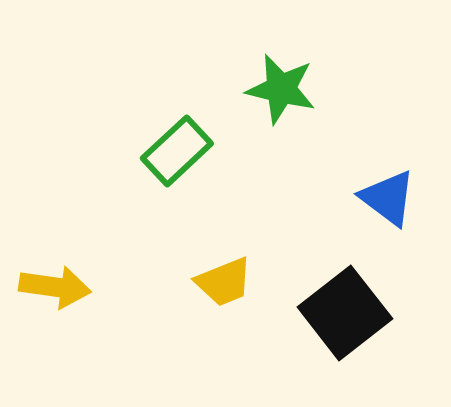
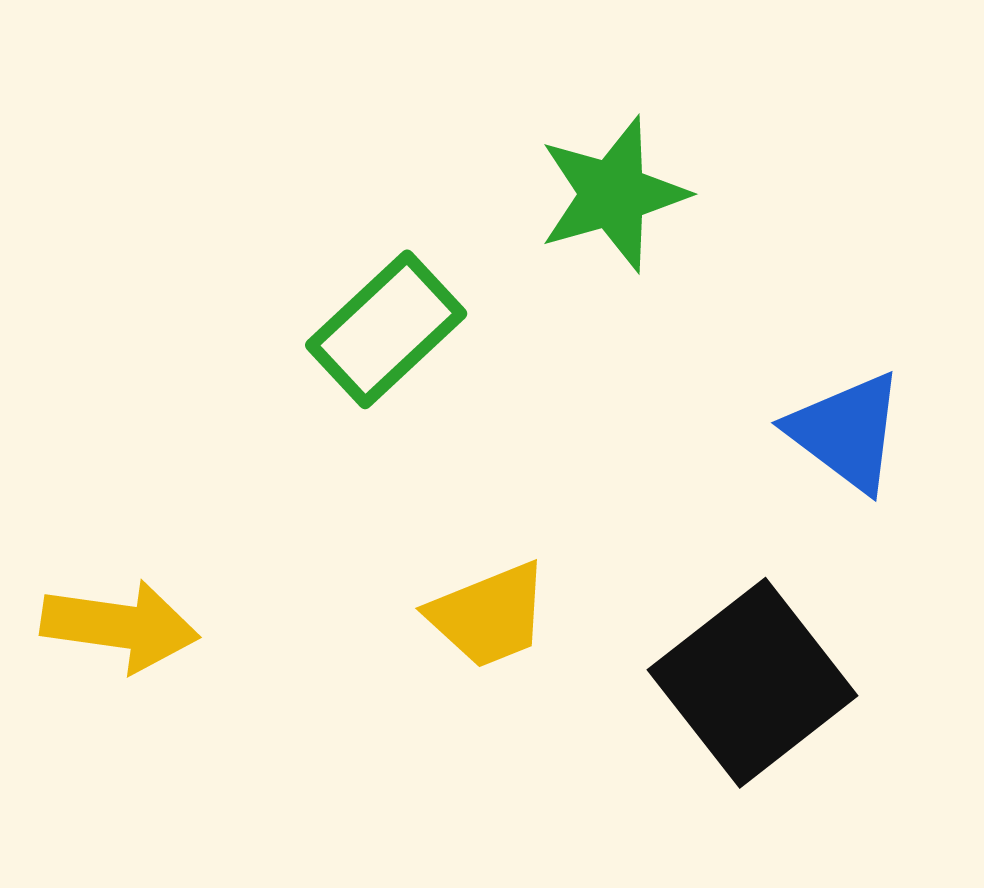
green star: (281, 89) -> (613, 194), turned -30

